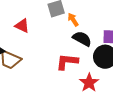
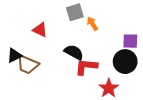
black semicircle: (82, 39) -> (74, 52), moved

